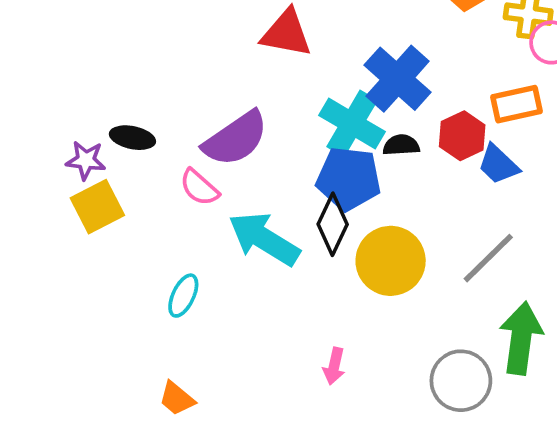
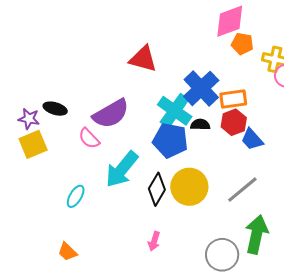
orange rectangle: (517, 104) -> (233, 99), moved
black diamond: (333, 224) -> (157, 189), moved
cyan arrow: (264, 239) -> (122, 169), turned -87

